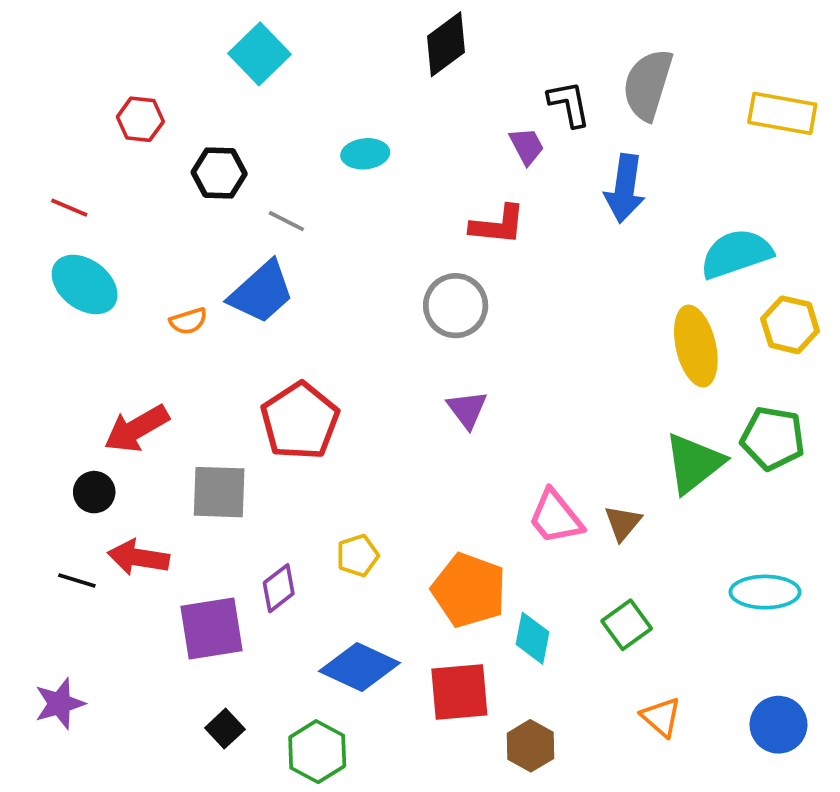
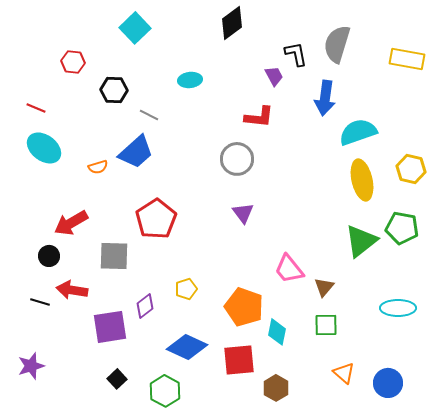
cyan semicircle: (736, 254) -> (358, 132), moved
brown triangle: (623, 523) -> (324, 287), moved
green square: (627, 625) -> (326, 325), turned 35
blue circle: (778, 725) -> (388, 383), moved

